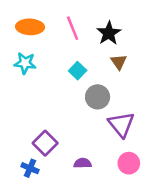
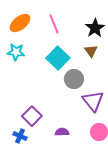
orange ellipse: (30, 27) -> (20, 23), turned -40
black star: (109, 33) -> (95, 28), moved
cyan square: (78, 71) -> (58, 58), size x1.6

